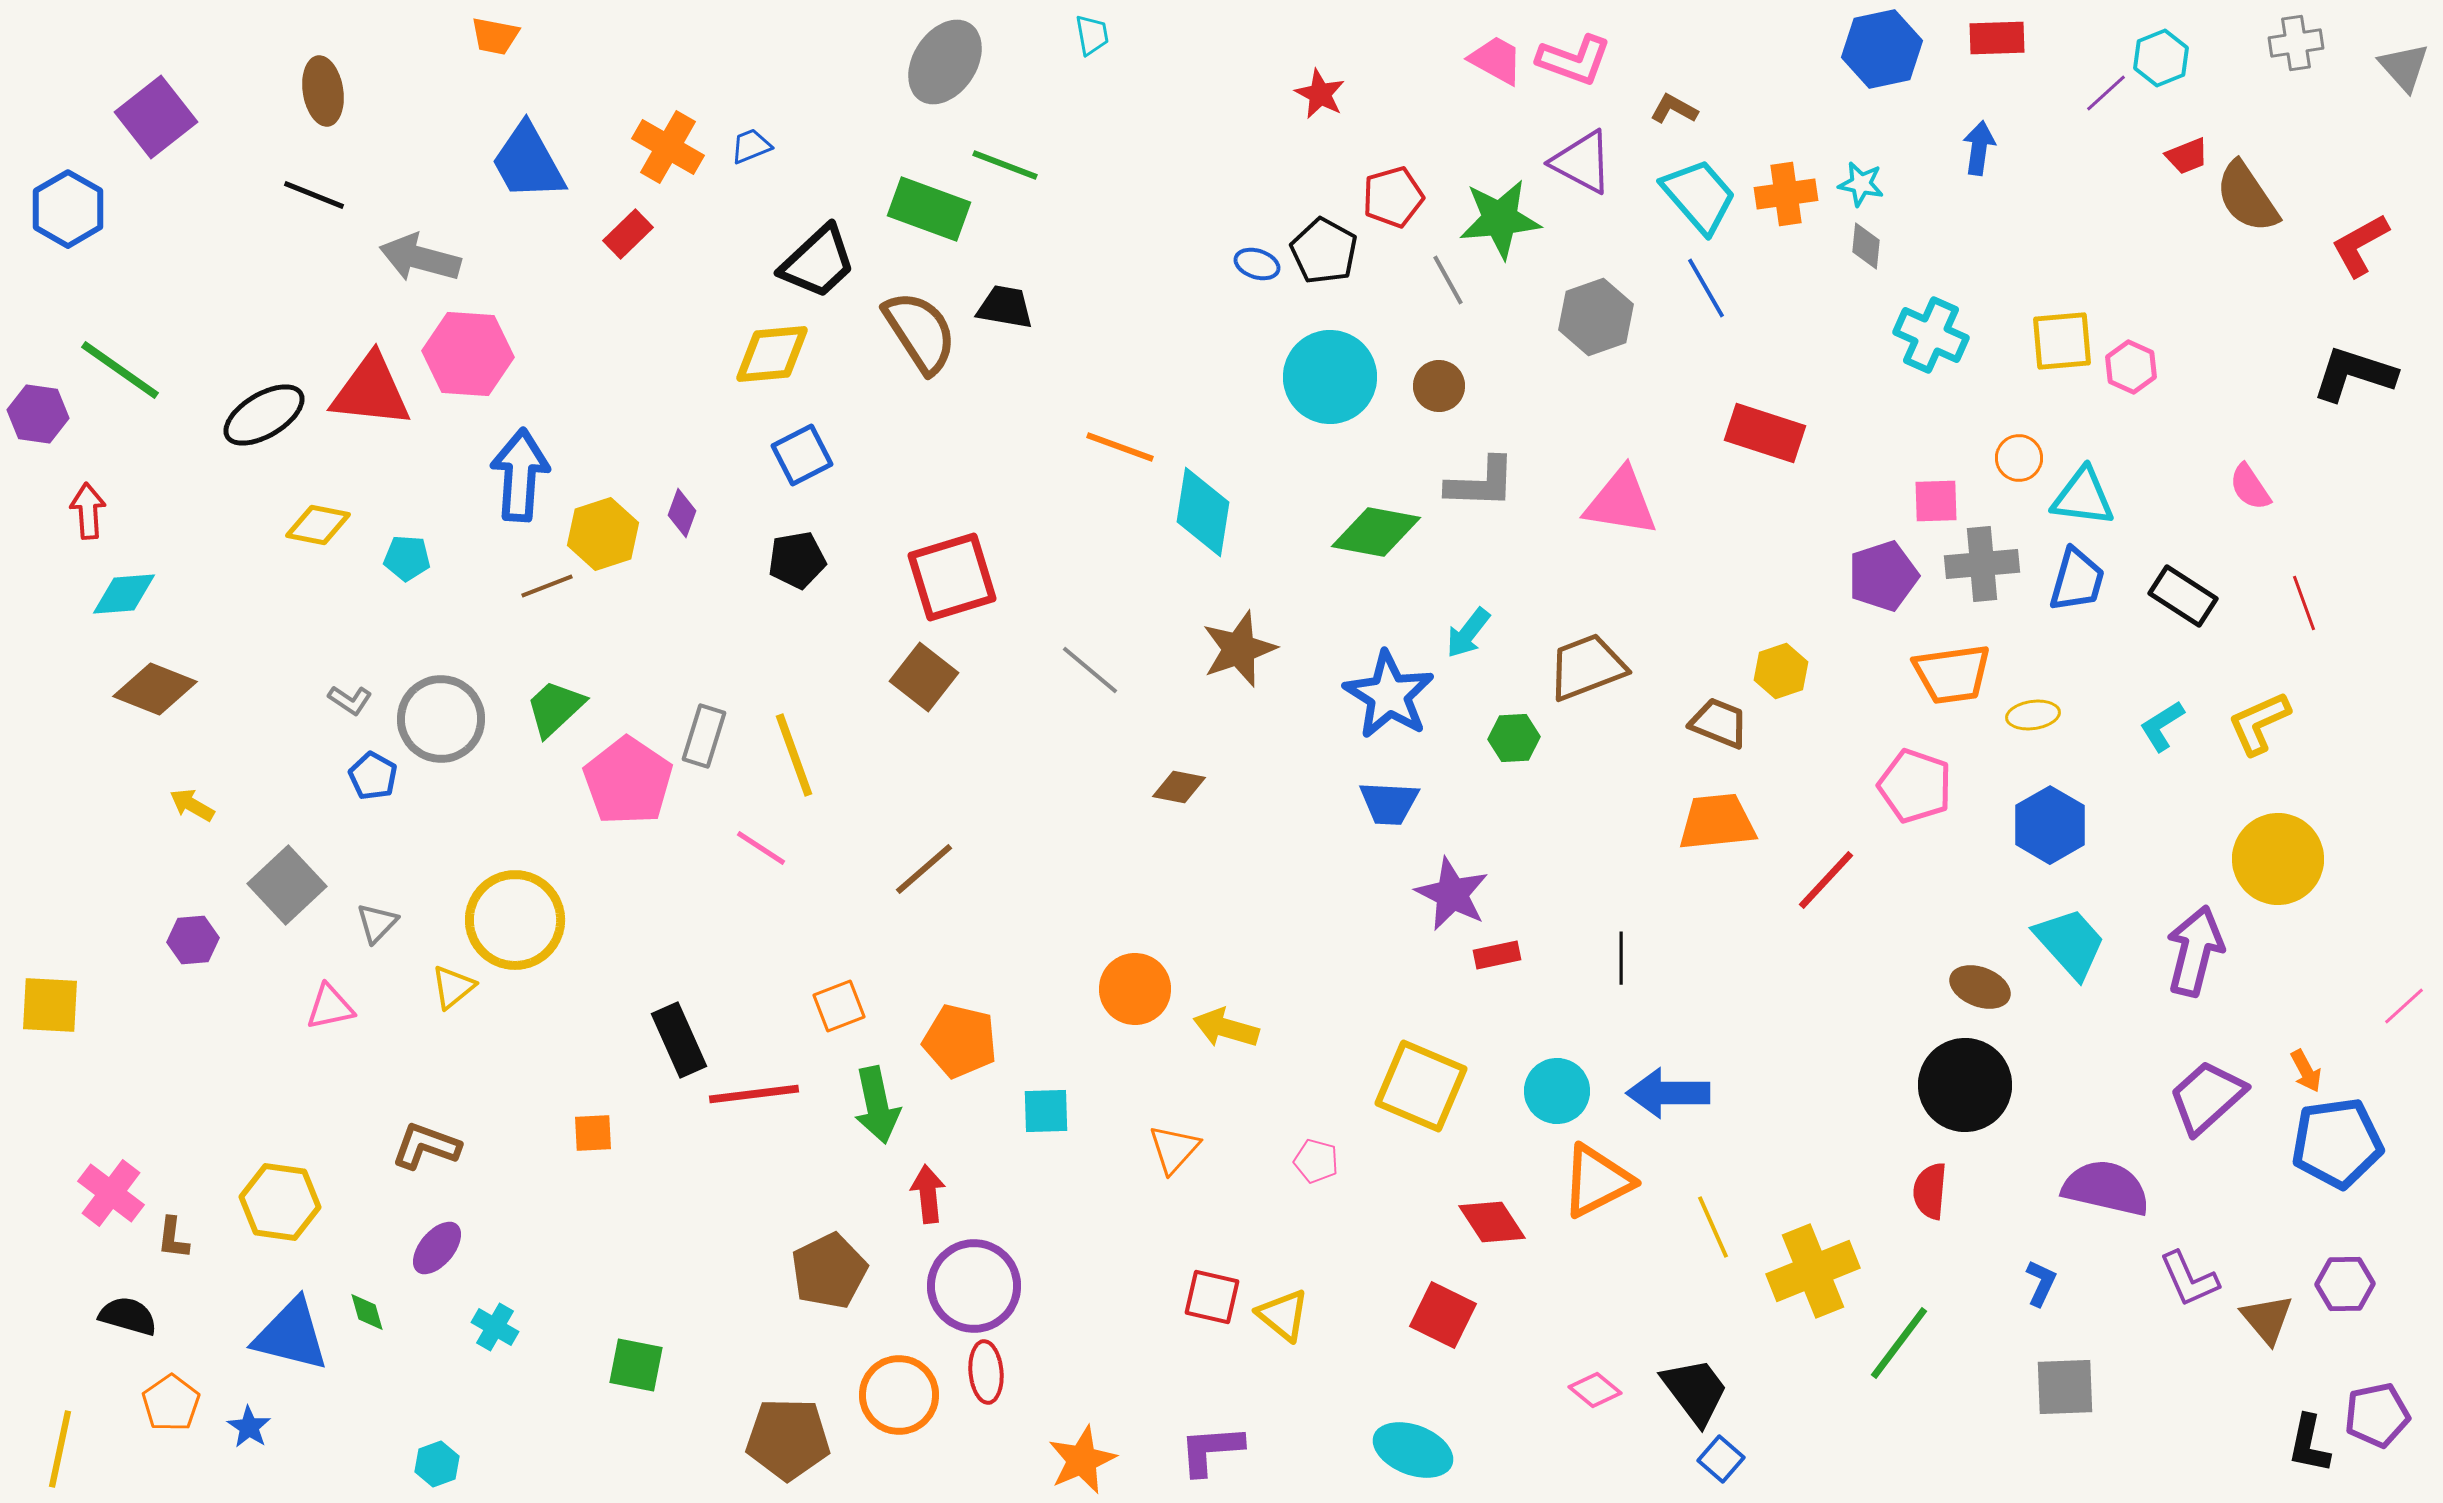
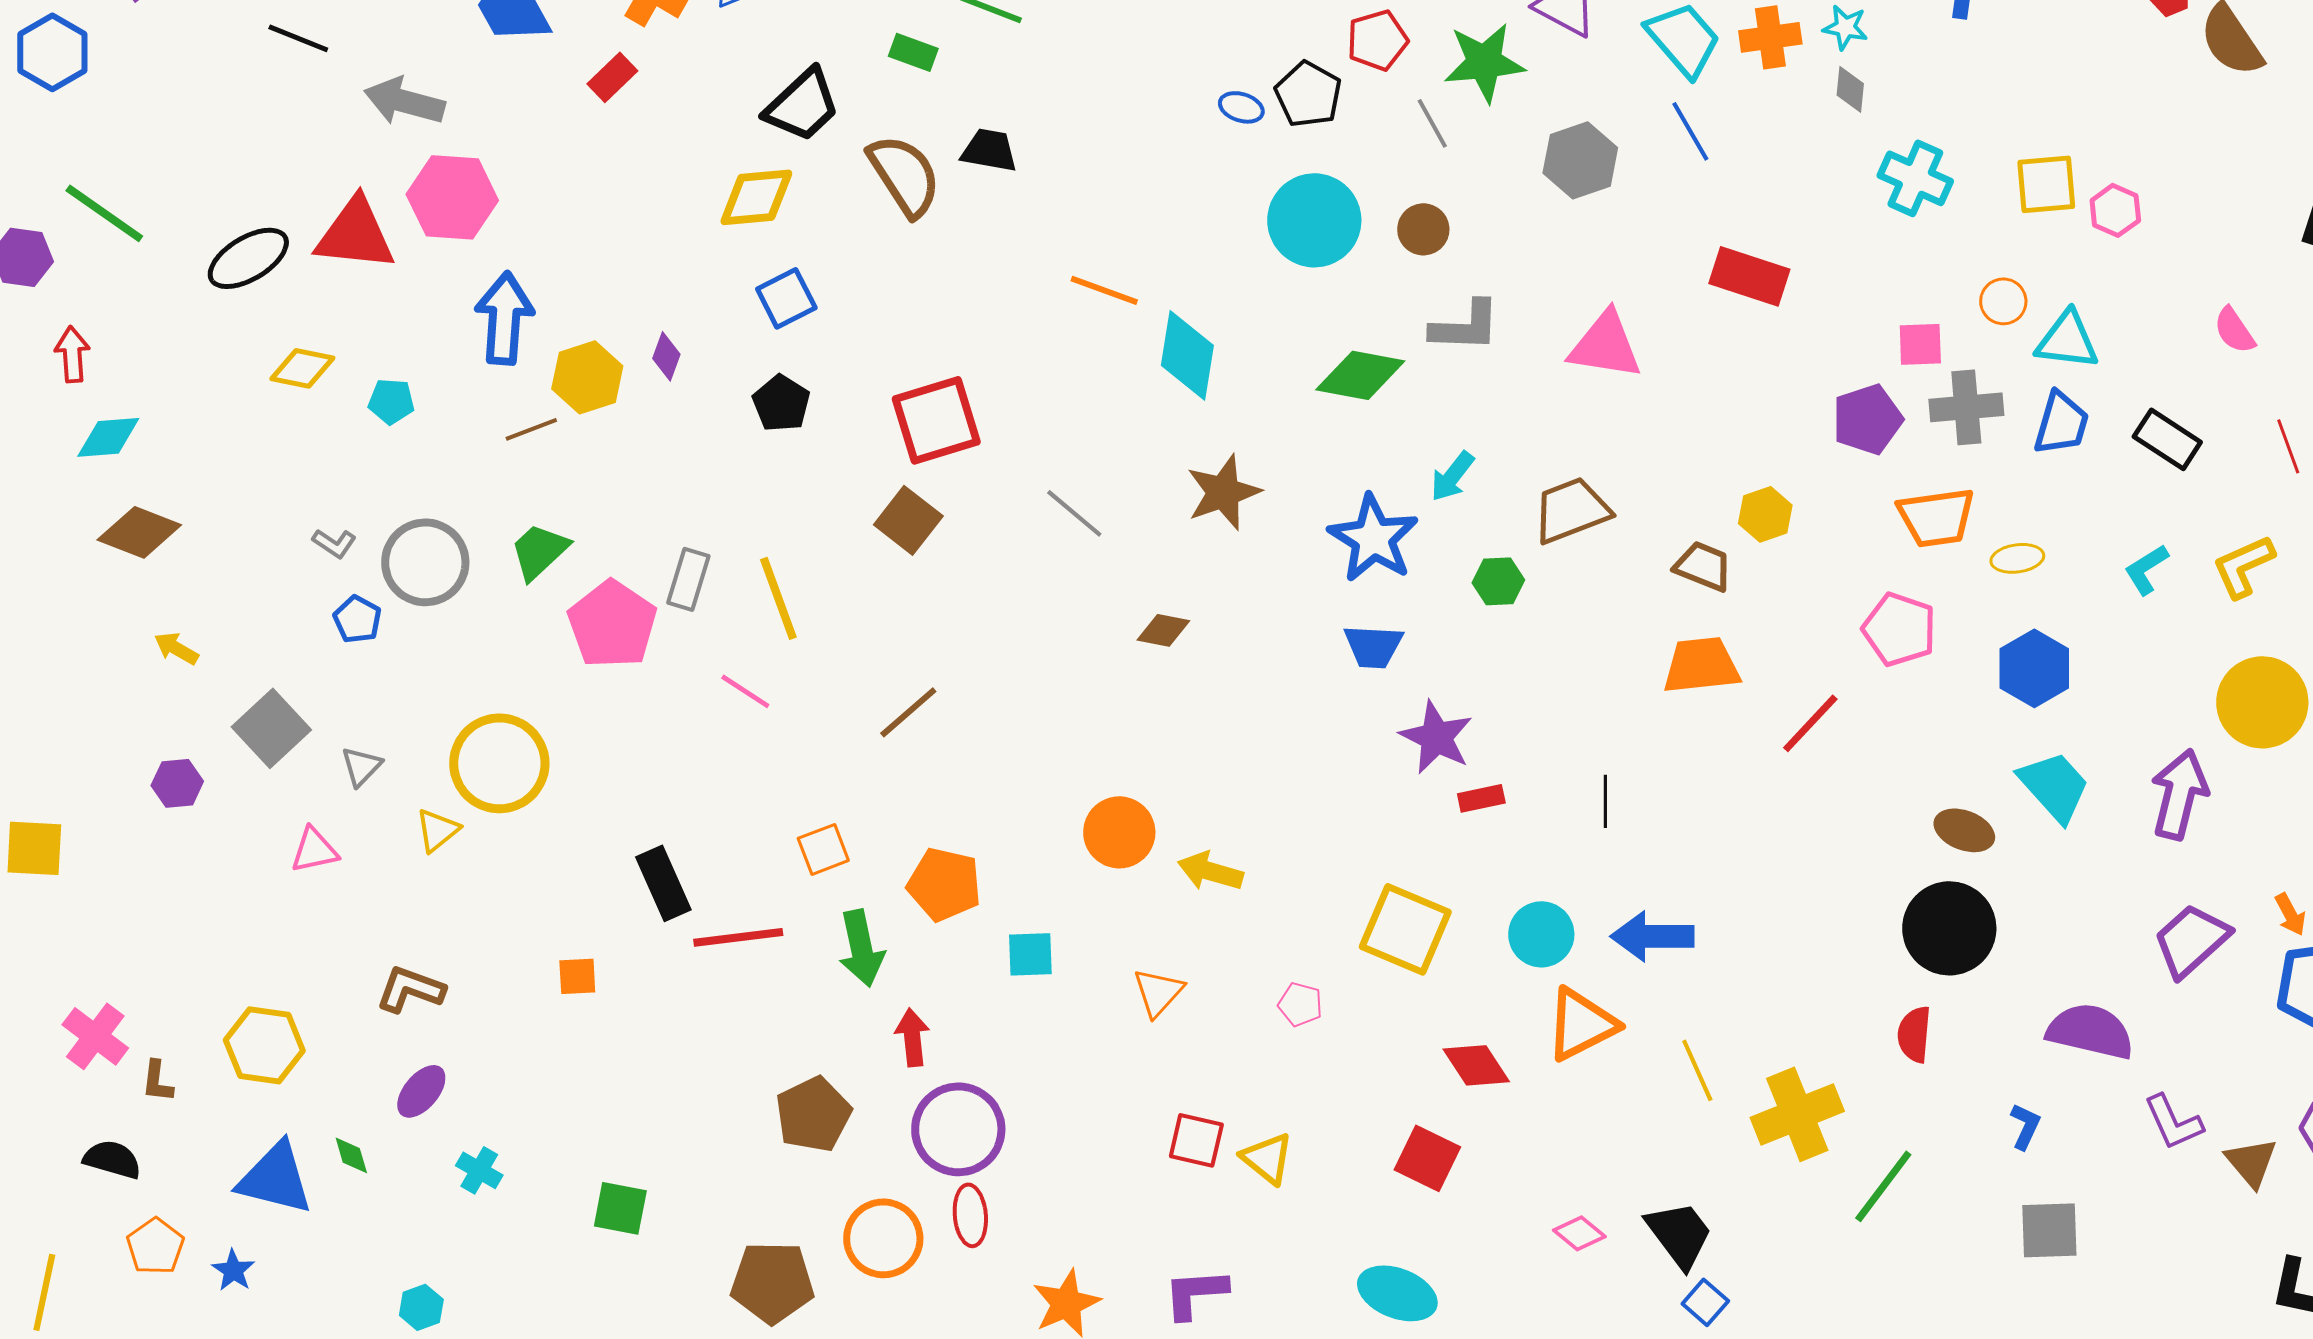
green rectangle: (929, 209) -> (913, 52), size x0.6
black pentagon: (797, 560) -> (781, 403), turned -30

